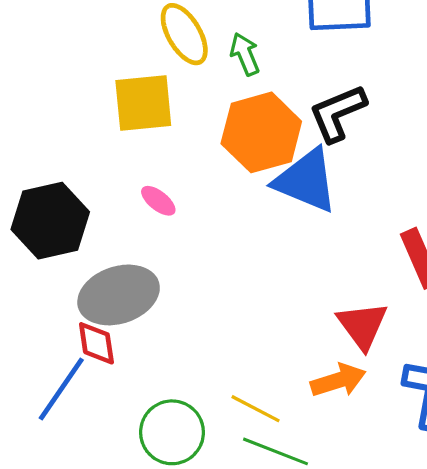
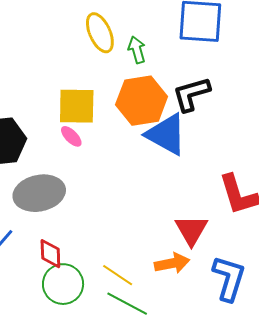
yellow square: (143, 103) -> (77, 106), moved
red diamond: (96, 343) -> (50, 254), moved

